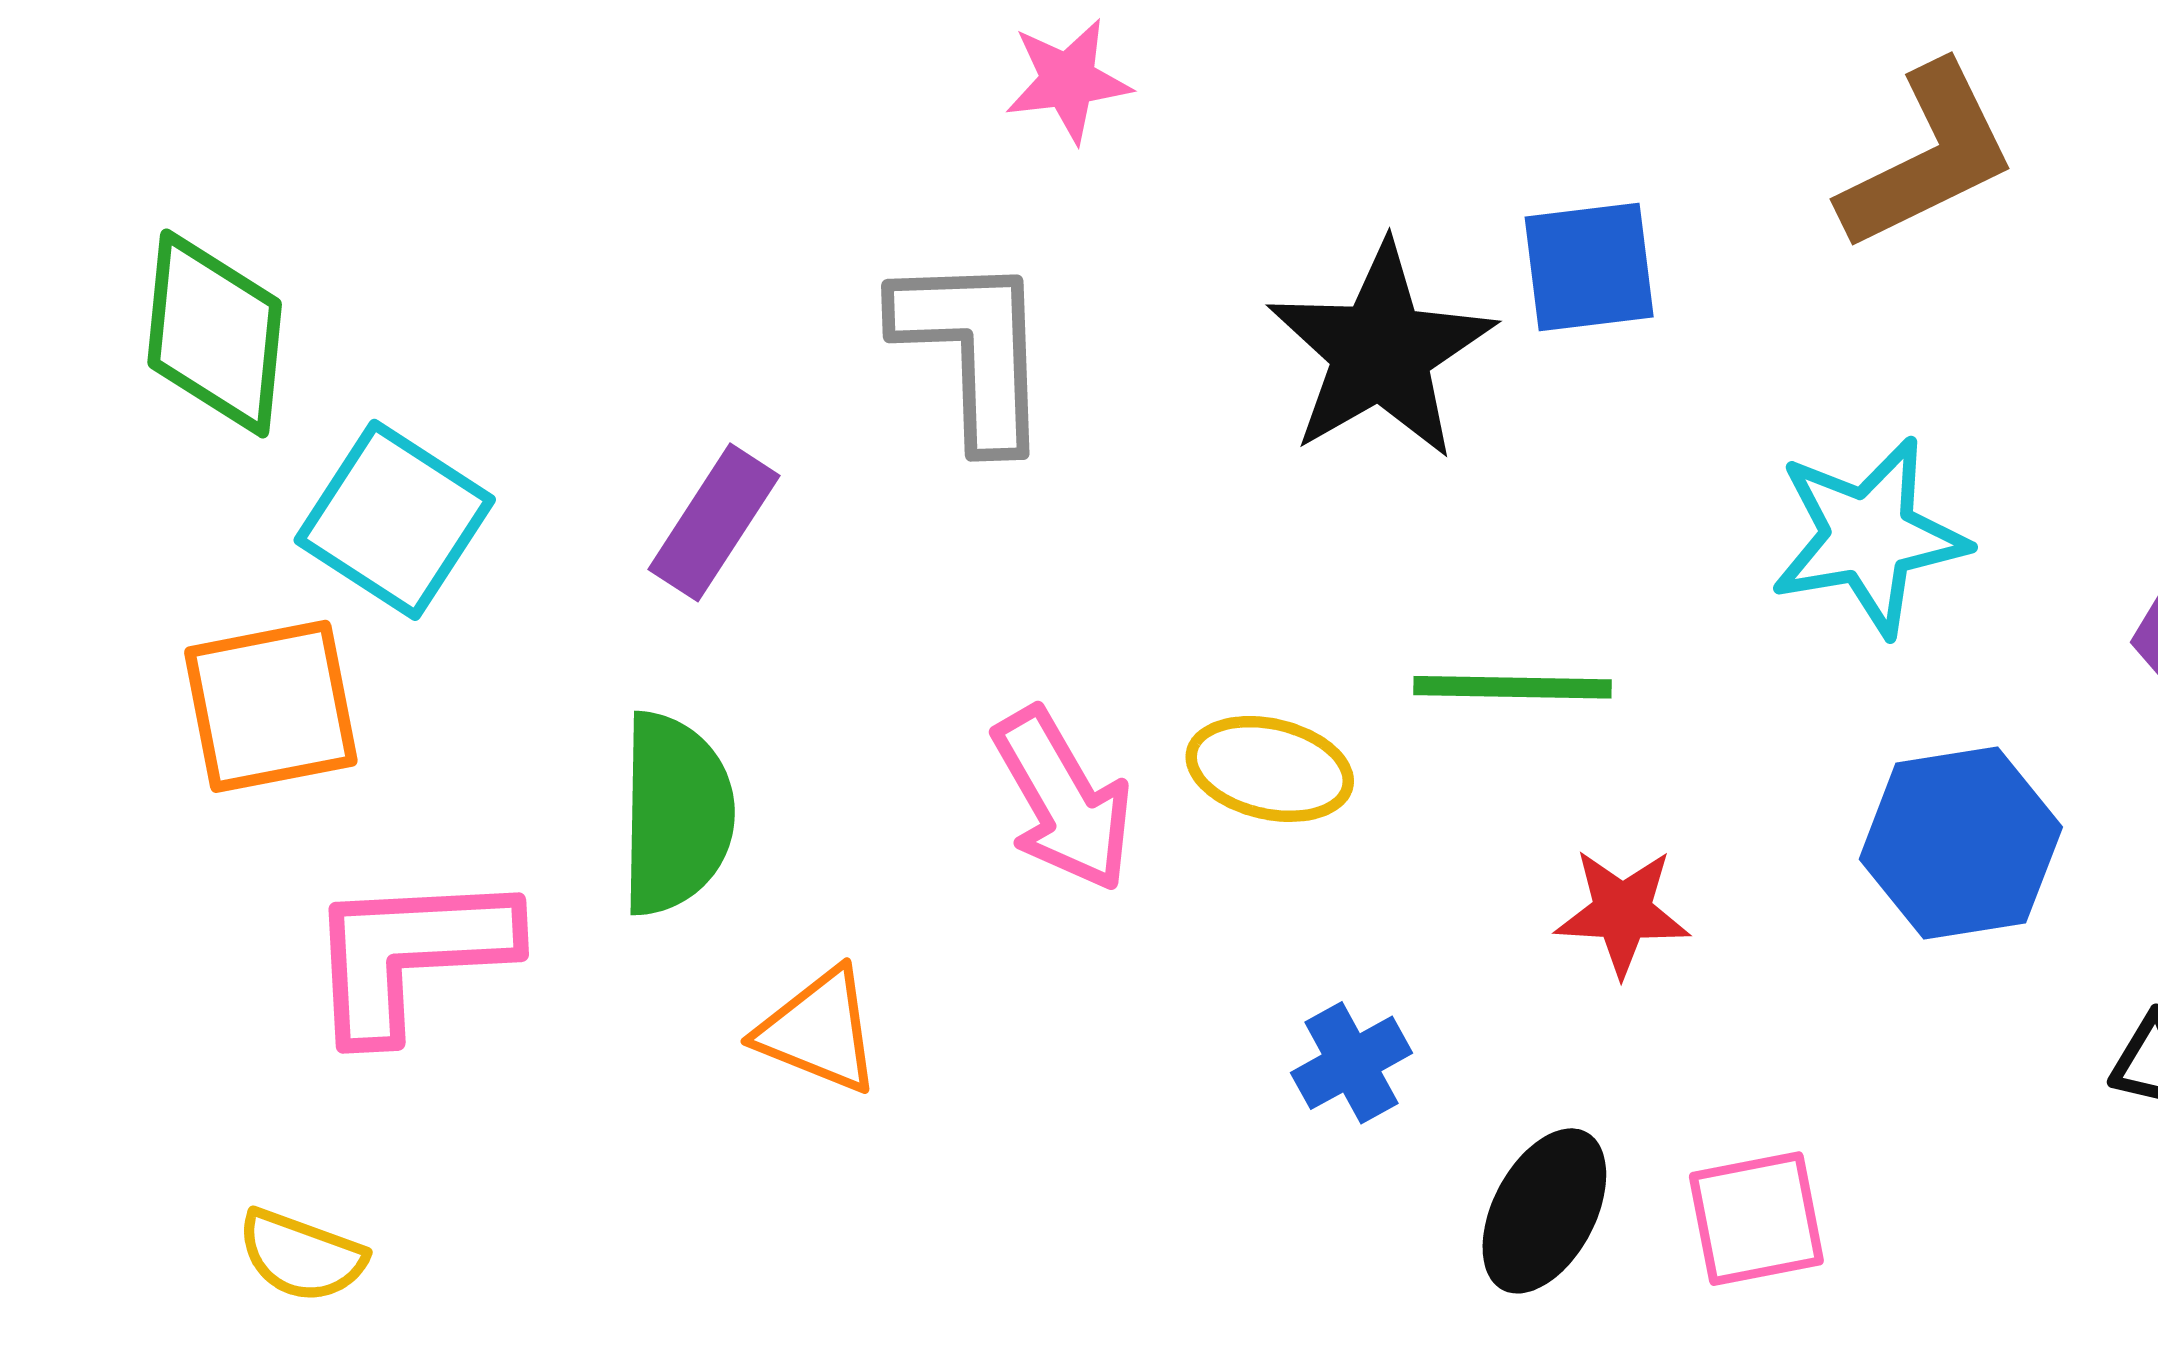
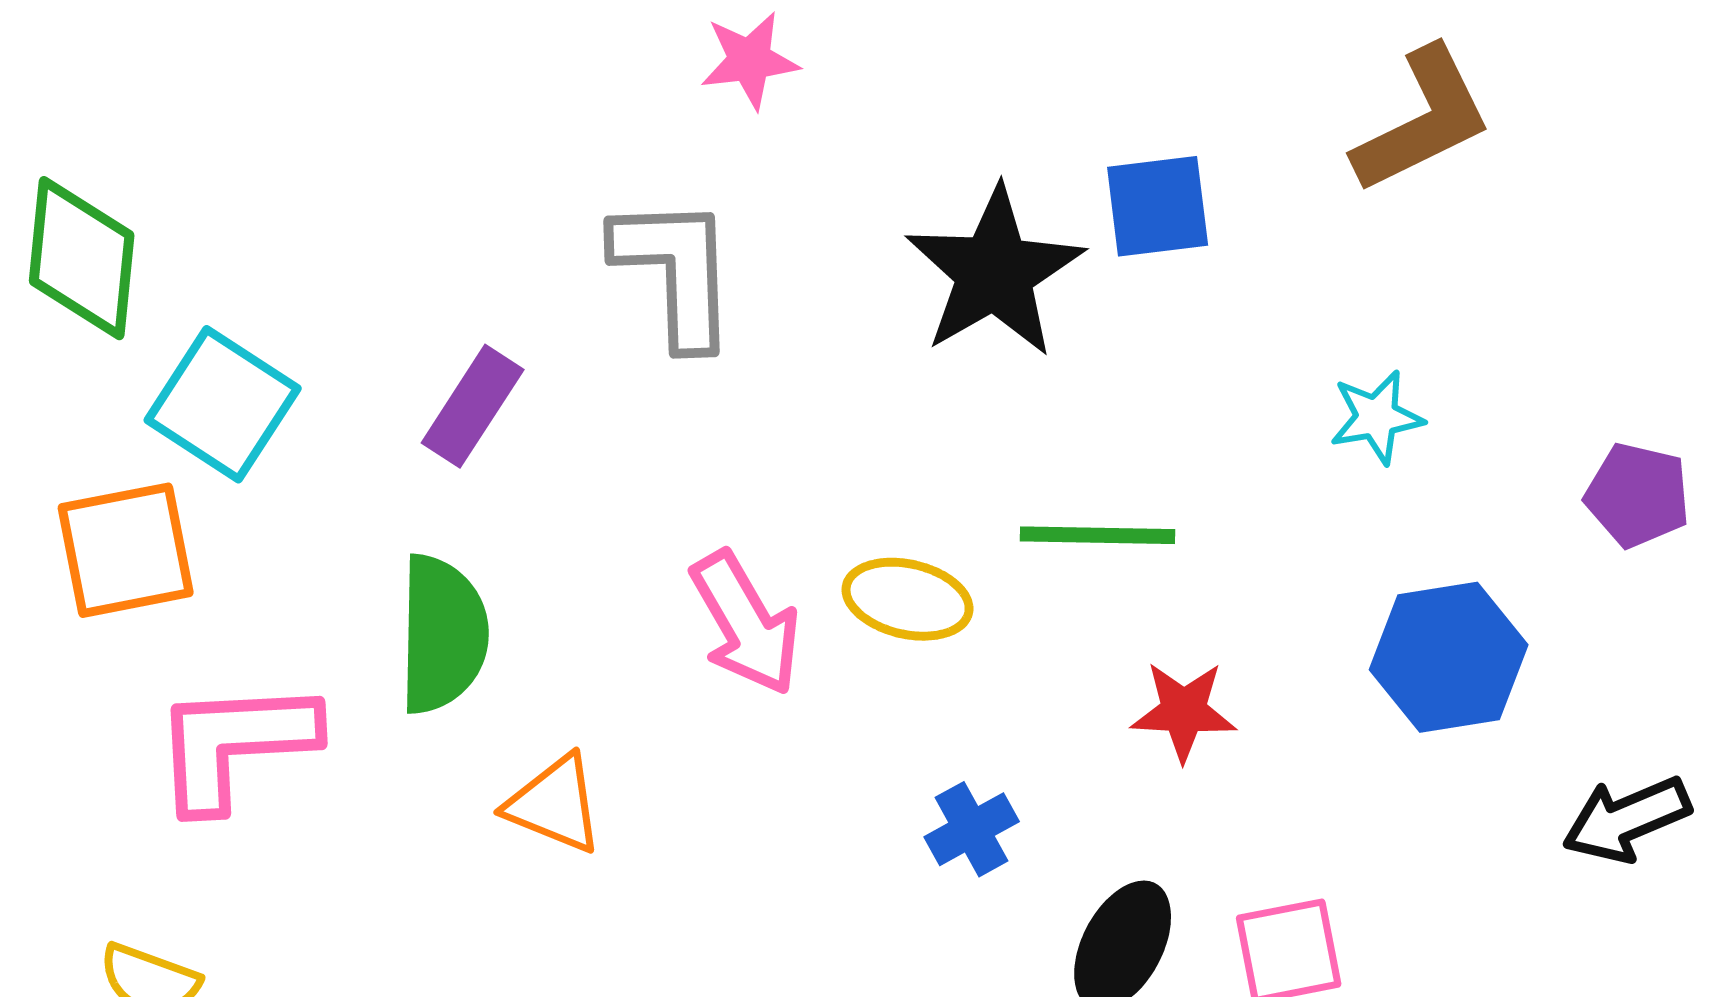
cyan star: (1869, 537) -> (1377, 417), size x0.6

